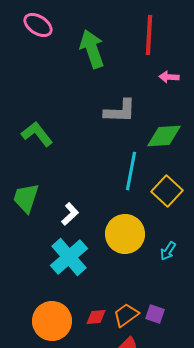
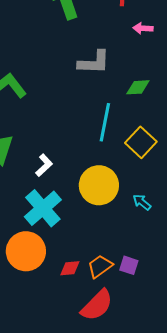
green diamond: (164, 136) -> (138, 87), size x0.7
cyan arrow: (168, 251) -> (142, 202), turned 96
orange circle: (52, 321) -> (26, 251), moved

